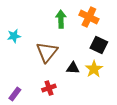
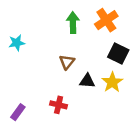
orange cross: (89, 17) -> (106, 20), turned 30
brown triangle: (47, 52) -> (67, 62), moved, size x0.6
red cross: (49, 88) -> (59, 105), turned 32

